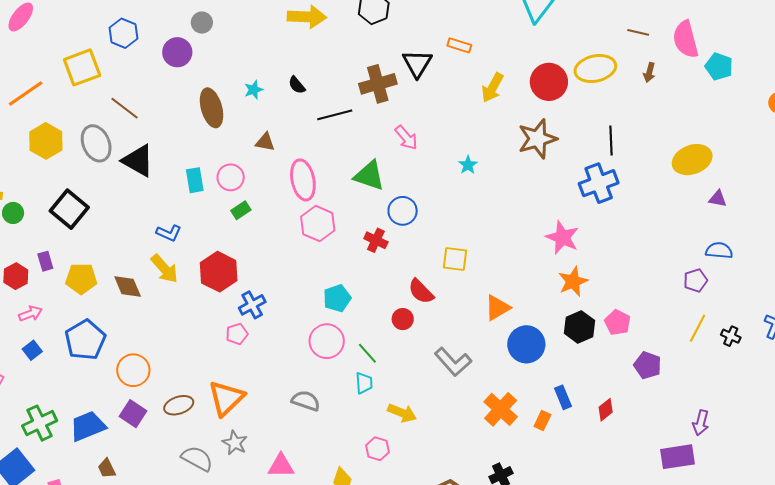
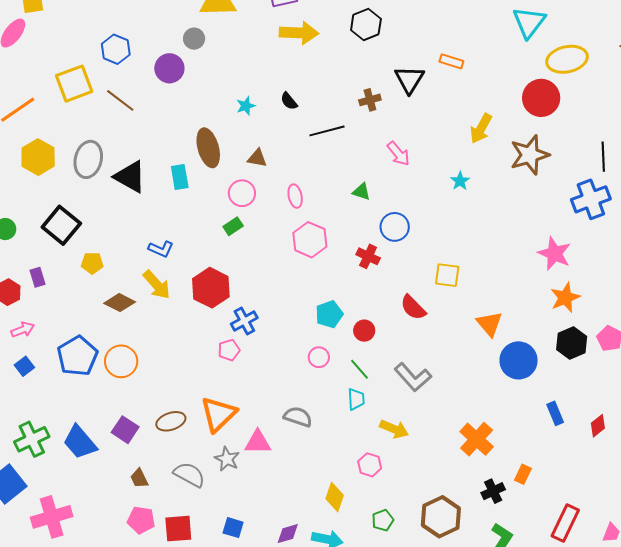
yellow ellipse: (595, 68) -> (567, 59), moved
brown cross: (378, 84) -> (370, 100), size x0.6
yellow arrow: (492, 88) -> (481, 128), moved
brown line: (125, 108) -> (120, 100), moved
brown ellipse: (212, 108) -> (208, 148), moved
gray ellipse: (96, 143) -> (88, 159), turned 36
green triangle: (369, 176) -> (361, 192), size x0.6
pink circle: (231, 177) -> (242, 193), moved
cyan rectangle: (195, 180) -> (180, 177), moved
pink ellipse: (303, 180) -> (295, 196), size x0.6
yellow pentagon: (81, 279) -> (92, 263), moved, size x0.7
brown diamond: (128, 286) -> (120, 303), turned -40
orange triangle: (497, 308) -> (490, 324), turned -40
red circle: (403, 319) -> (364, 331), moved
pink circle: (327, 341) -> (319, 357), size x0.6
gray L-shape: (453, 362) -> (413, 377), moved
orange circle: (133, 370) -> (121, 361), moved
orange cross: (501, 409) -> (477, 439), moved
orange rectangle: (542, 421) -> (523, 474), moved
blue trapezoid: (88, 426) -> (80, 442), turned -108
pink triangle: (281, 466) -> (258, 442), moved
brown trapezoid: (107, 468) -> (139, 478), moved

